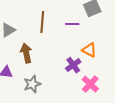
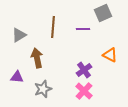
orange triangle: (89, 50) -> (110, 55), moved
pink cross: (90, 84) -> (84, 91), moved

